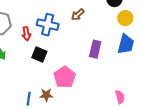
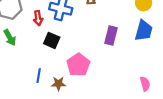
pink semicircle: (120, 97) -> (145, 84), moved
blue line: (29, 99) -> (39, 76), moved

